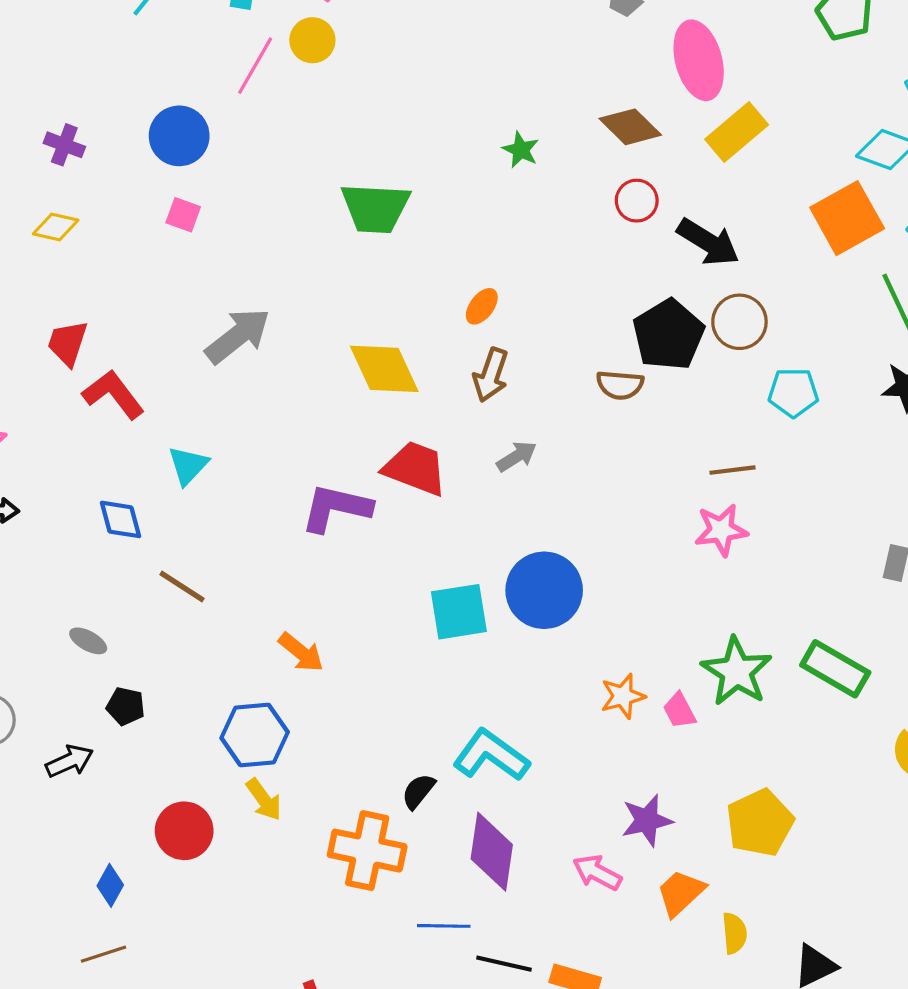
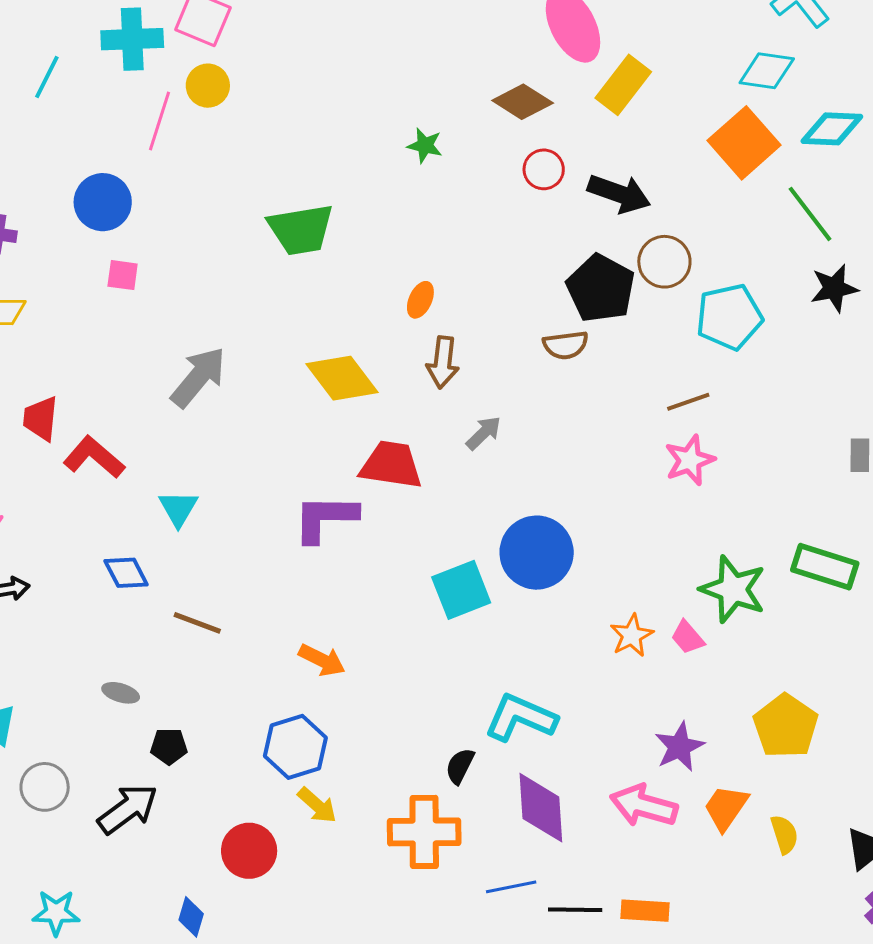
cyan pentagon: (793, 393) -> (729, 317), size x1.4
black arrow: (69, 761) -> (128, 809), size x1.4
pink arrow: (597, 873) -> (644, 806), size x1.4

